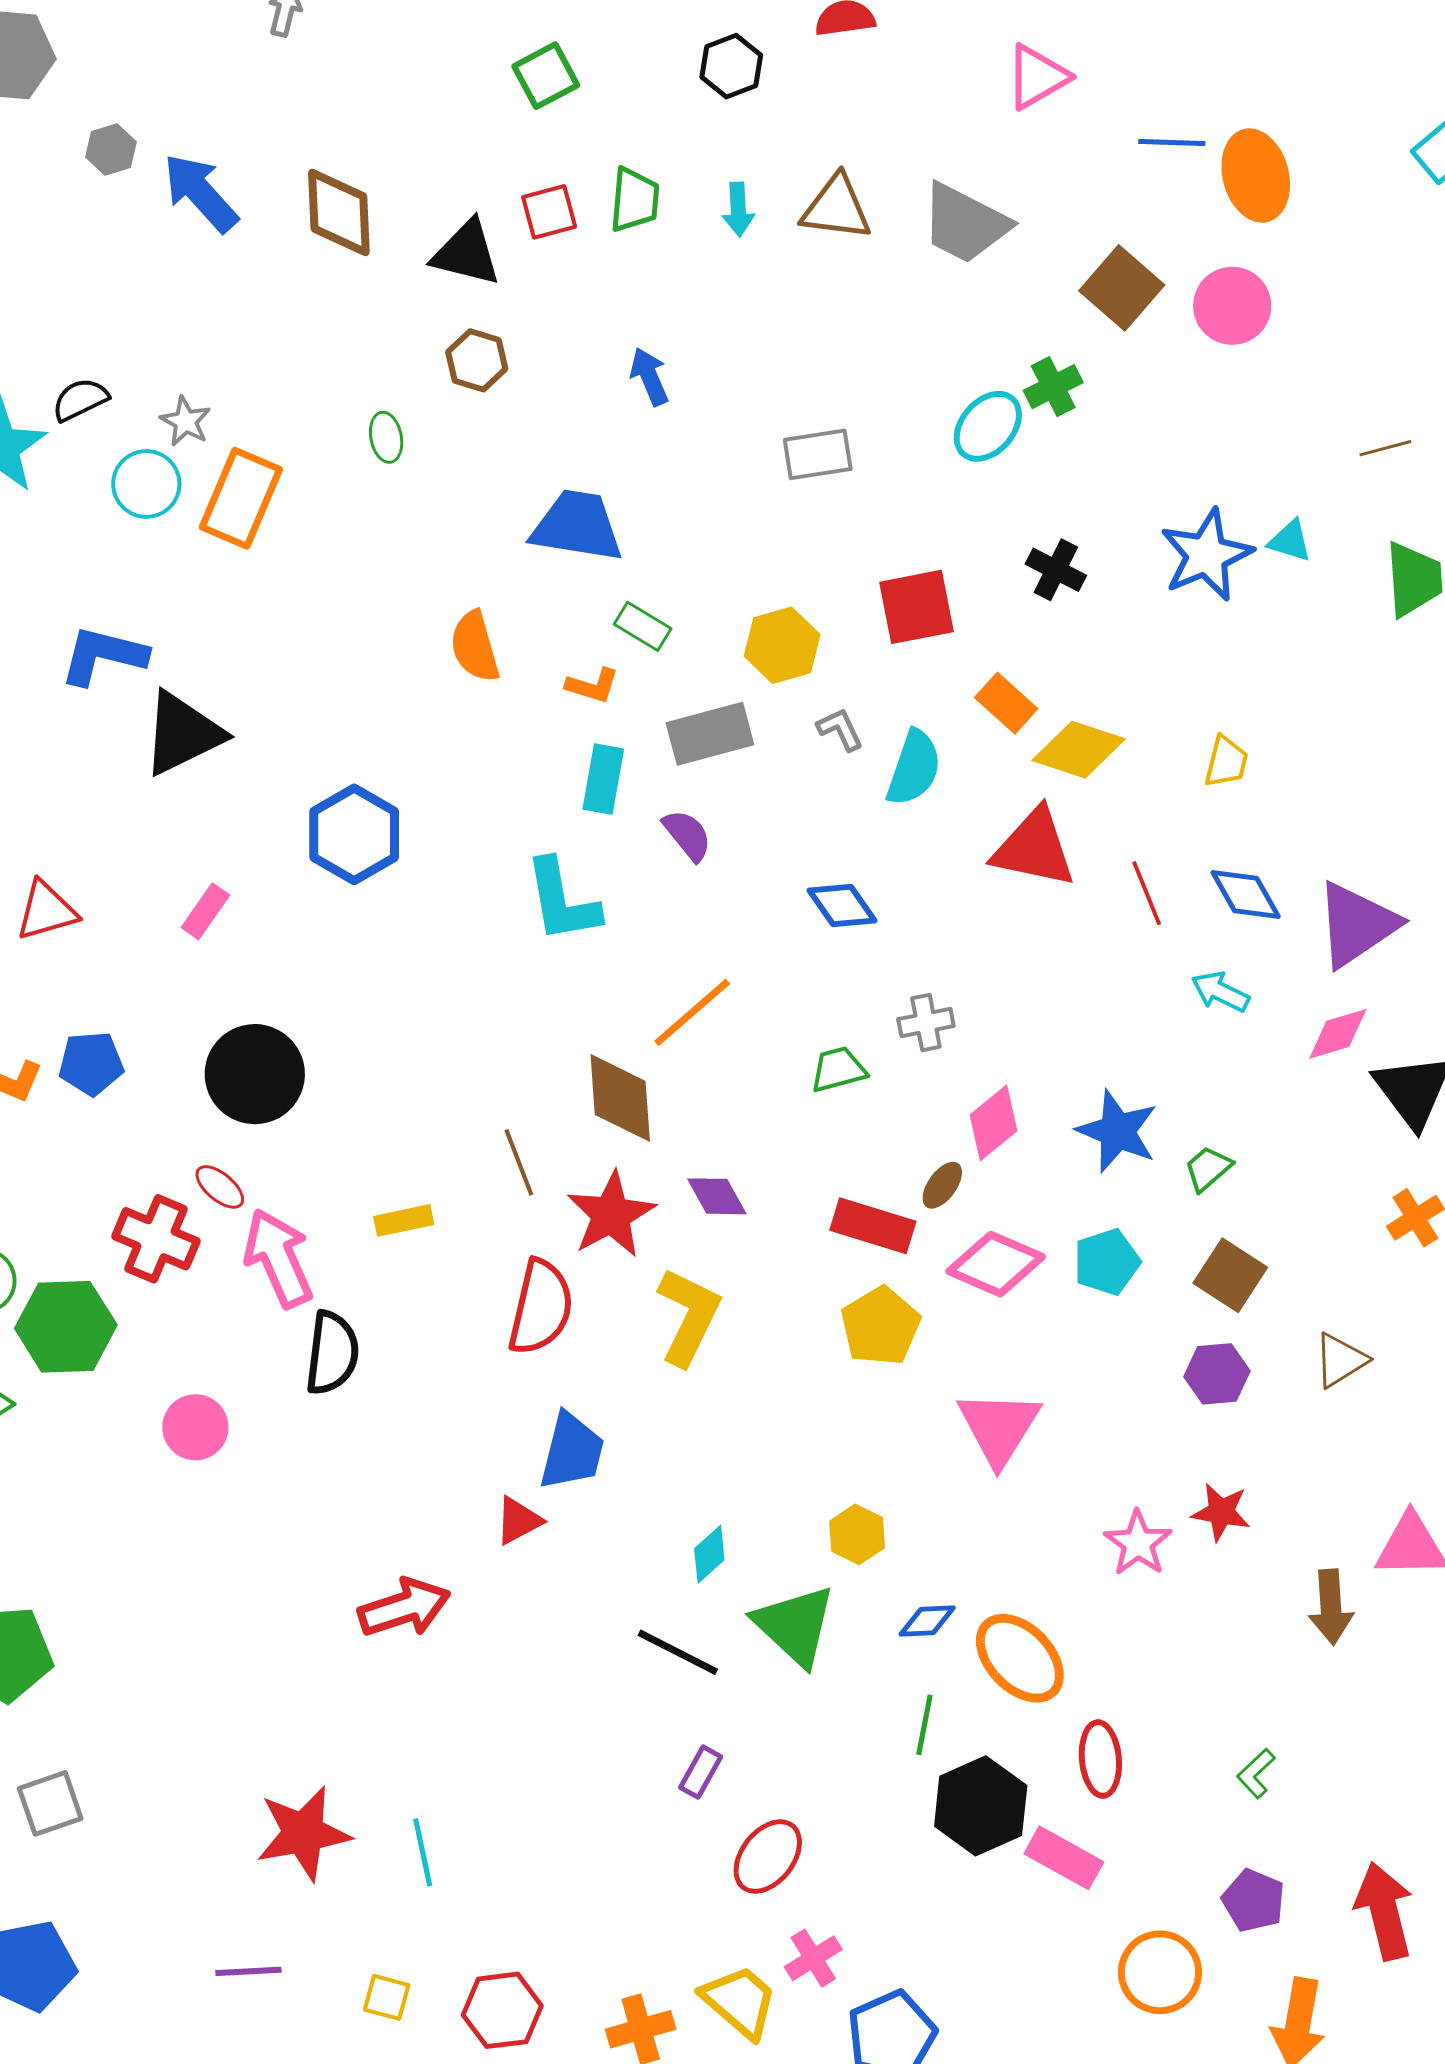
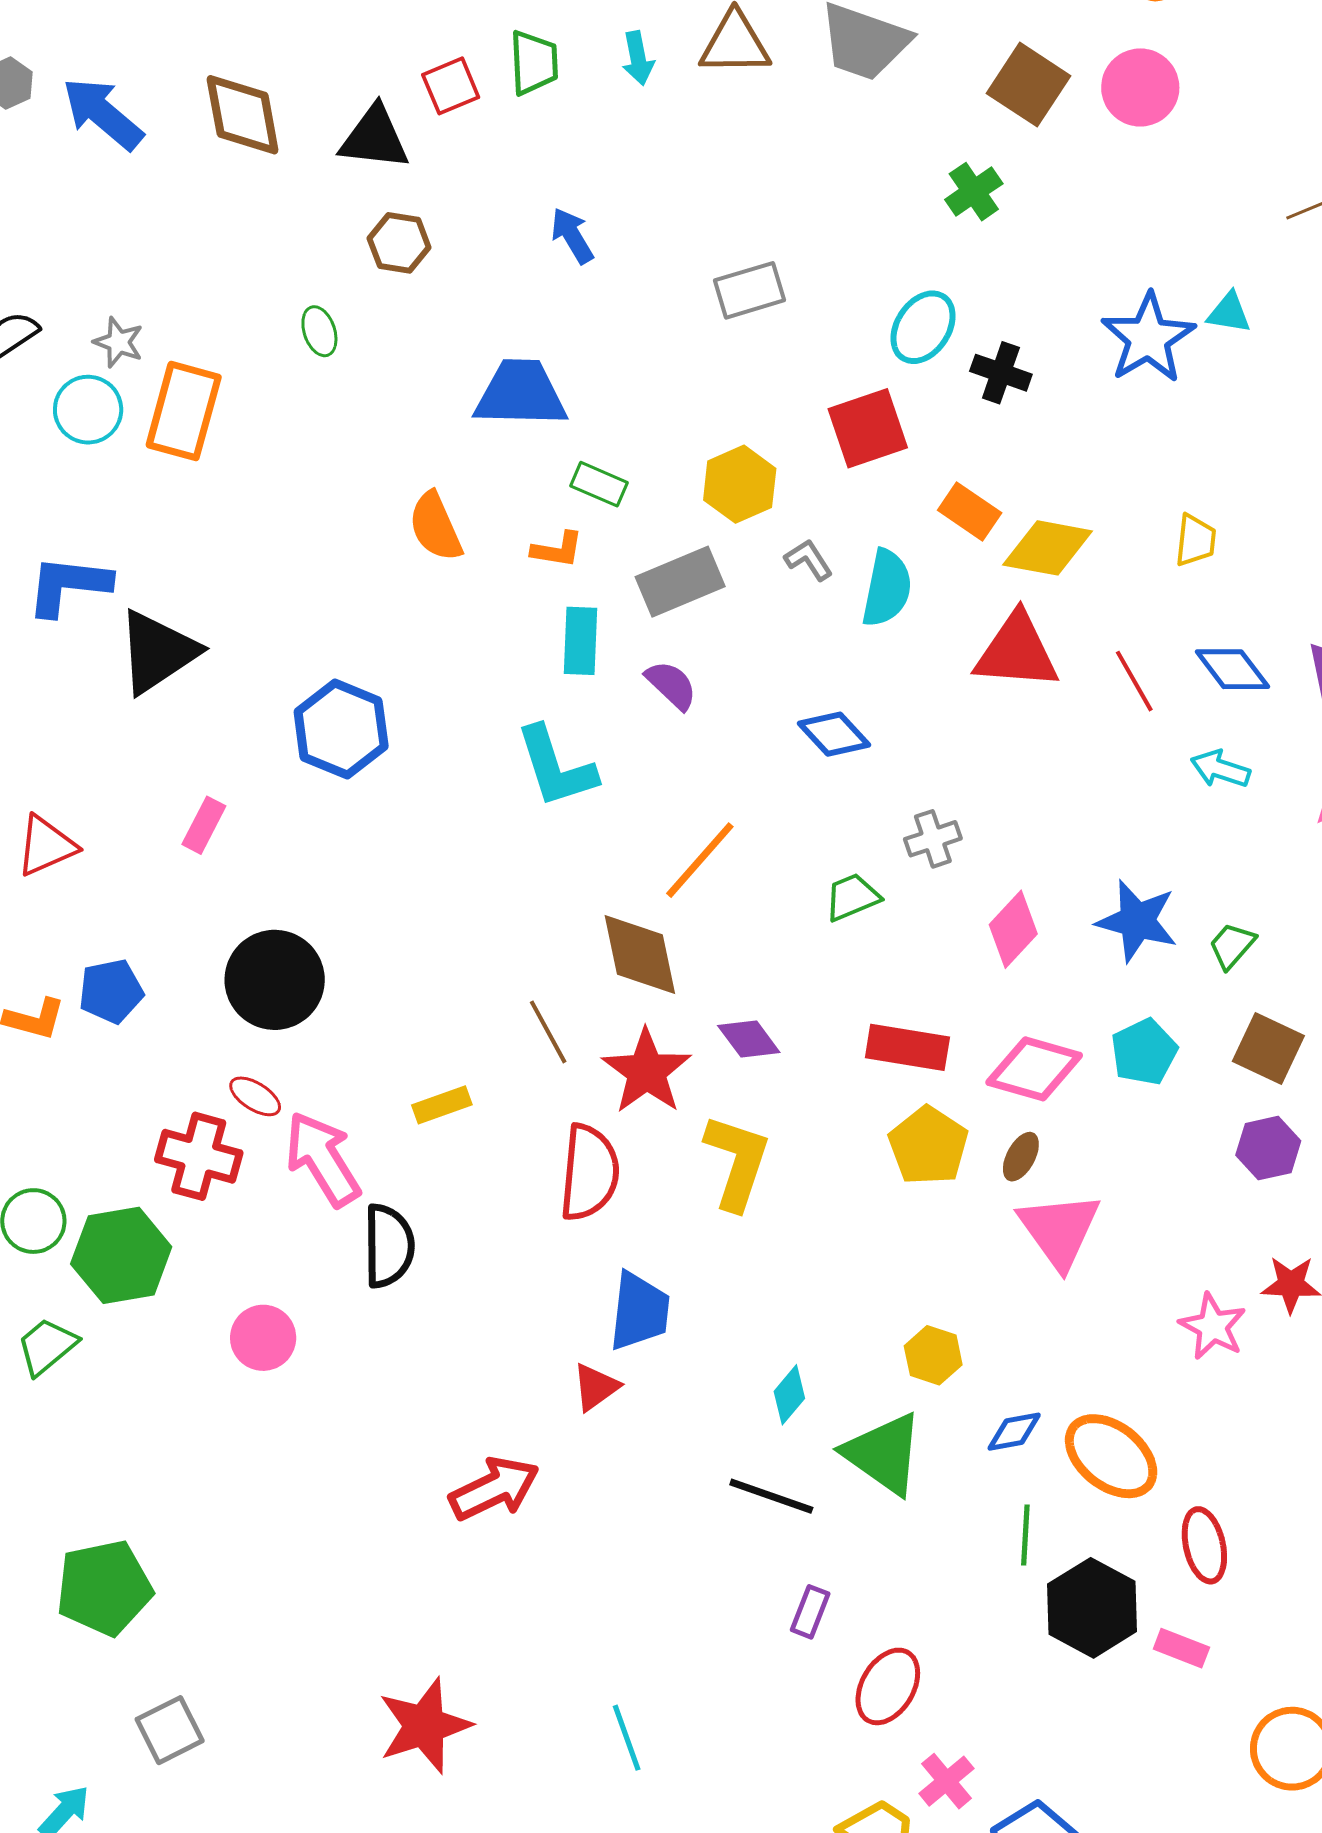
cyan ellipse: (988, 426) -> (923, 327), moved
brown ellipse: (942, 1185) -> (1021, 1157), moved
cyan line: (423, 1852) -> (627, 1738), moved
pink rectangle: (1064, 1858) -> (1181, 1648), size x0.7

